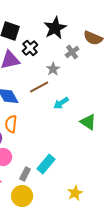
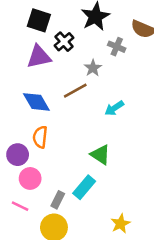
gray cross: (72, 52) -> (117, 47), turned -32
cyan arrow: (61, 103) -> (114, 108), moved
green triangle: (88, 122) -> (100, 155), moved

